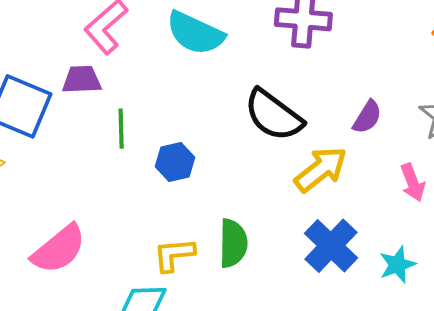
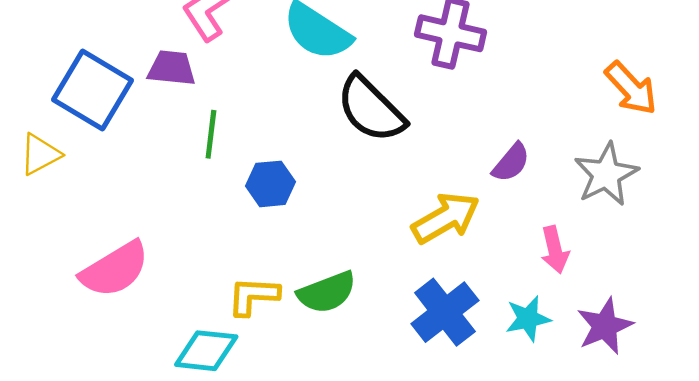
black semicircle: (274, 115) -> (371, 109), moved
green semicircle: (233, 243) -> (327, 292), turned 60
cyan star: (397, 265) -> (528, 319), moved

